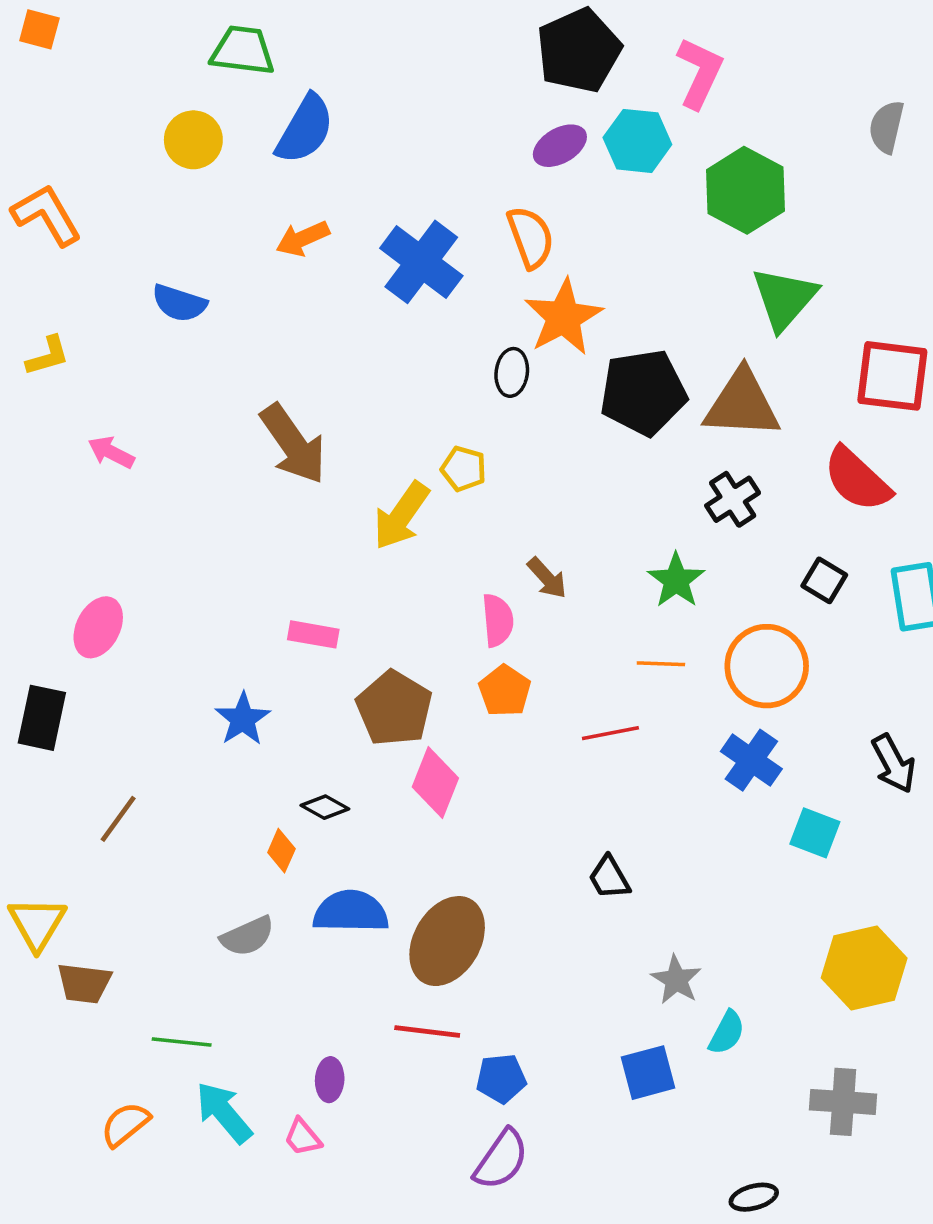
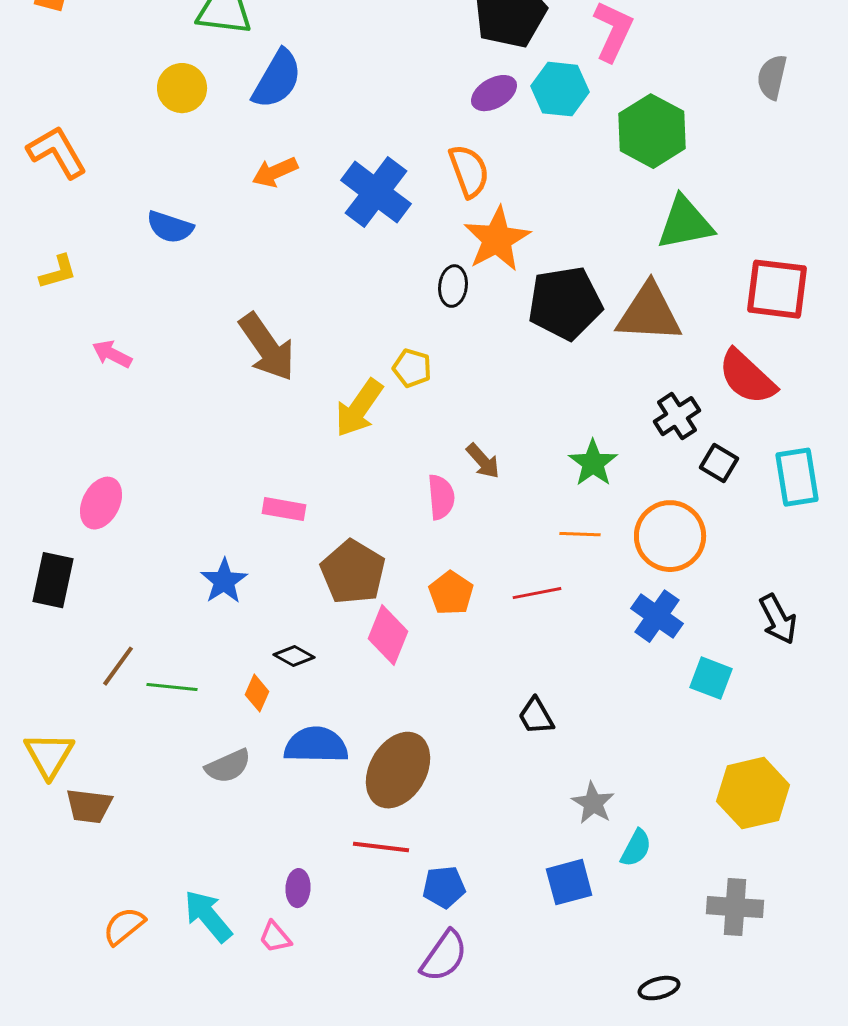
green triangle: (784, 298) -> (685, 223), turned 38
black cross: (733, 499) -> (677, 416), moved
orange pentagon: (505, 691) -> (451, 593), moved
green line: (182, 1042) -> (172, 687), moved

